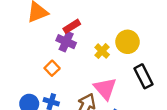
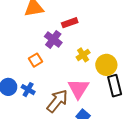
red rectangle: (72, 26) -> (70, 23), moved
yellow circle: (127, 42) -> (106, 65), moved

